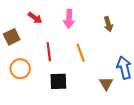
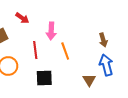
pink arrow: (69, 19) -> (51, 31), moved
brown arrow: (108, 24) -> (103, 40), moved

